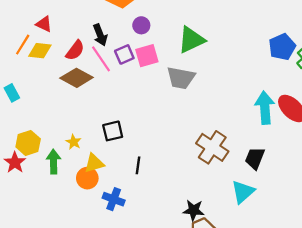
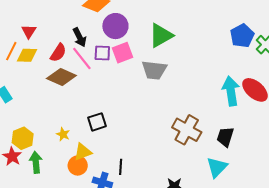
red triangle: (44, 24) -> (29, 31), turned 42
purple circle: (141, 25) -> (115, 26), size x1.6
purple square: (124, 54) -> (102, 53), turned 30
green arrow: (54, 162) -> (36, 162), moved
black line: (138, 165) -> (121, 167), moved

